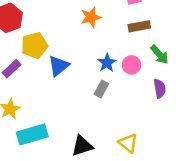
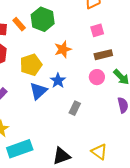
yellow pentagon: (34, 45) -> (31, 65), moved
blue star: (107, 63) -> (58, 81), moved
pink circle: (131, 65) -> (97, 77), moved

